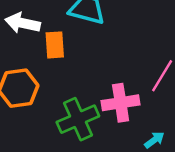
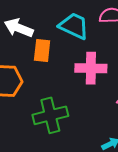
pink cross: (121, 103) -> (91, 68), moved

